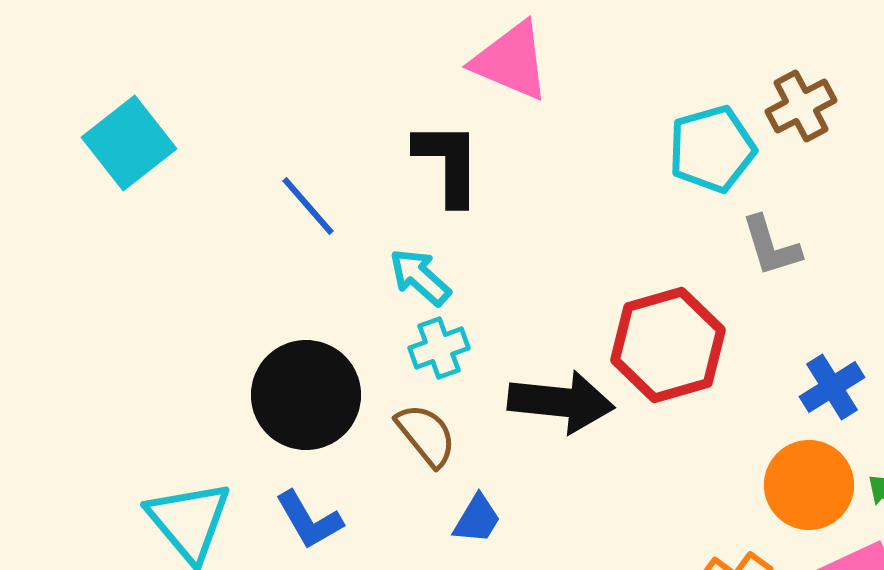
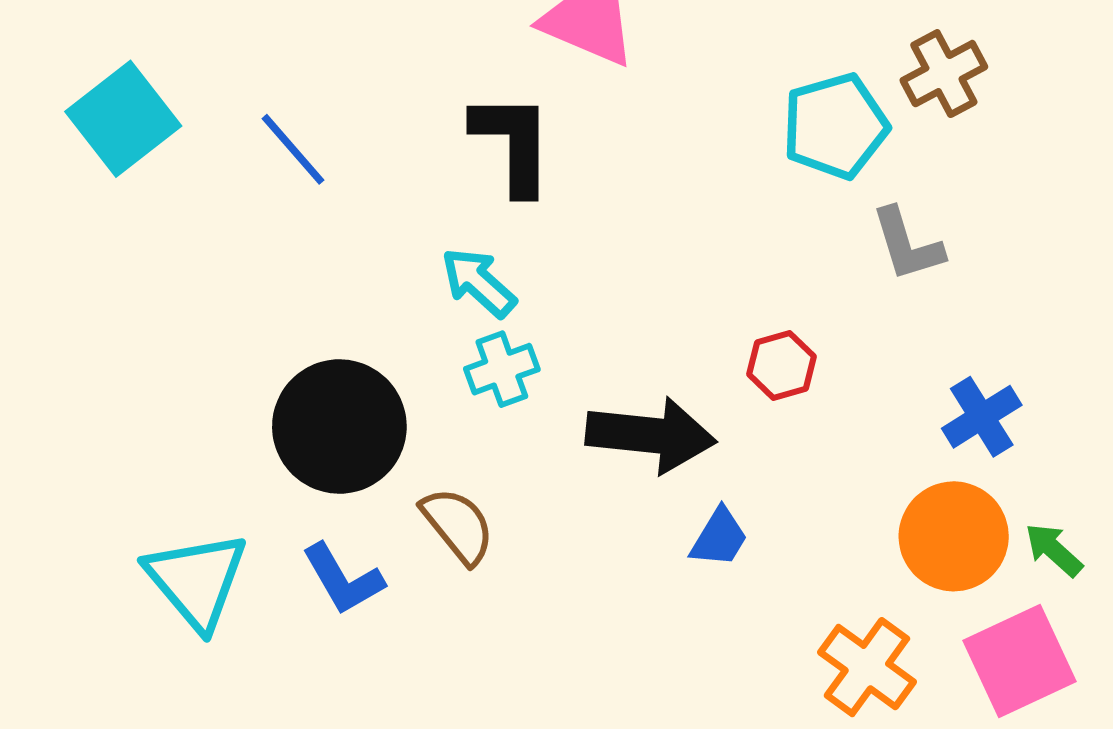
blue line: (308, 206) -> (293, 149), moved
red hexagon: (668, 345) -> (781, 365), size x0.5
brown semicircle: (426, 435) -> (458, 525), moved
blue trapezoid: (477, 519) -> (719, 538), moved

